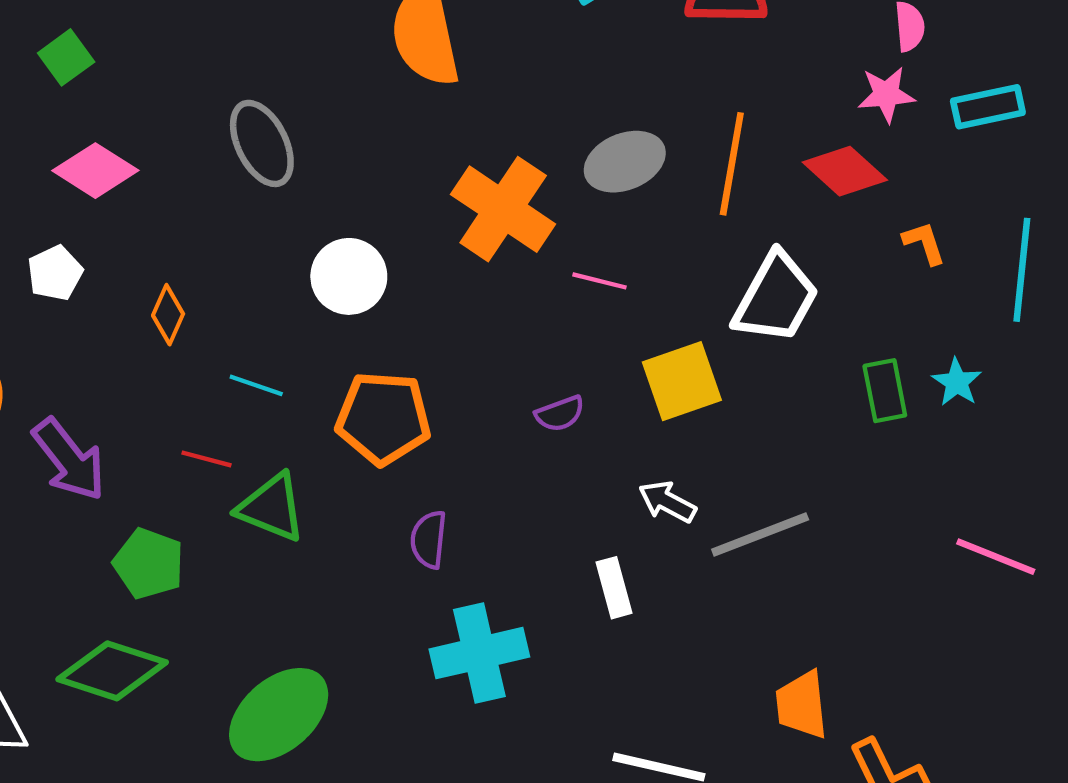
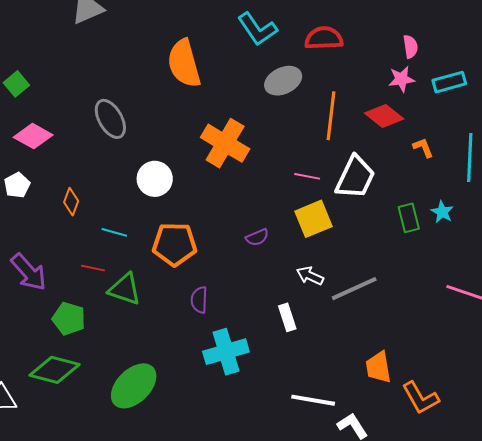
gray ellipse: (625, 162) -> (283, 81), moved
pink line: (600, 281) -> (307, 176), moved

